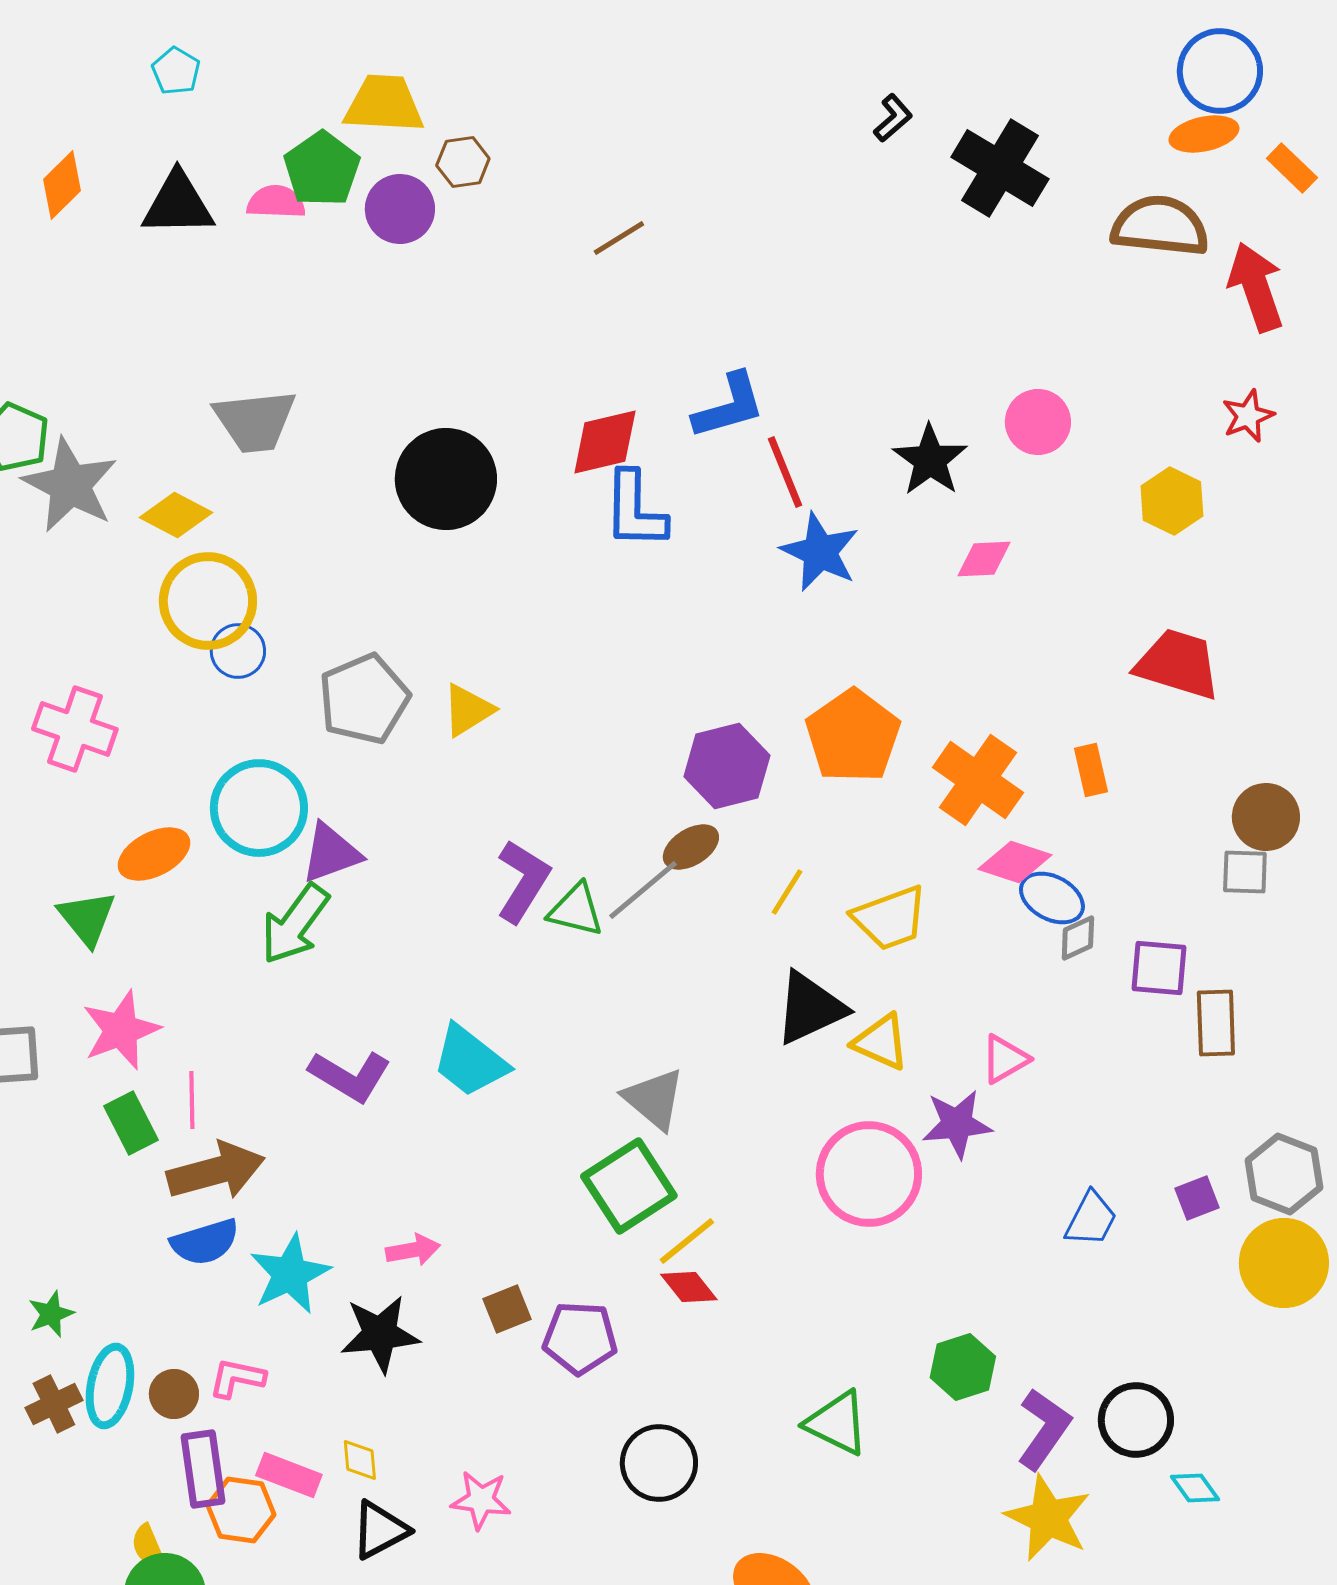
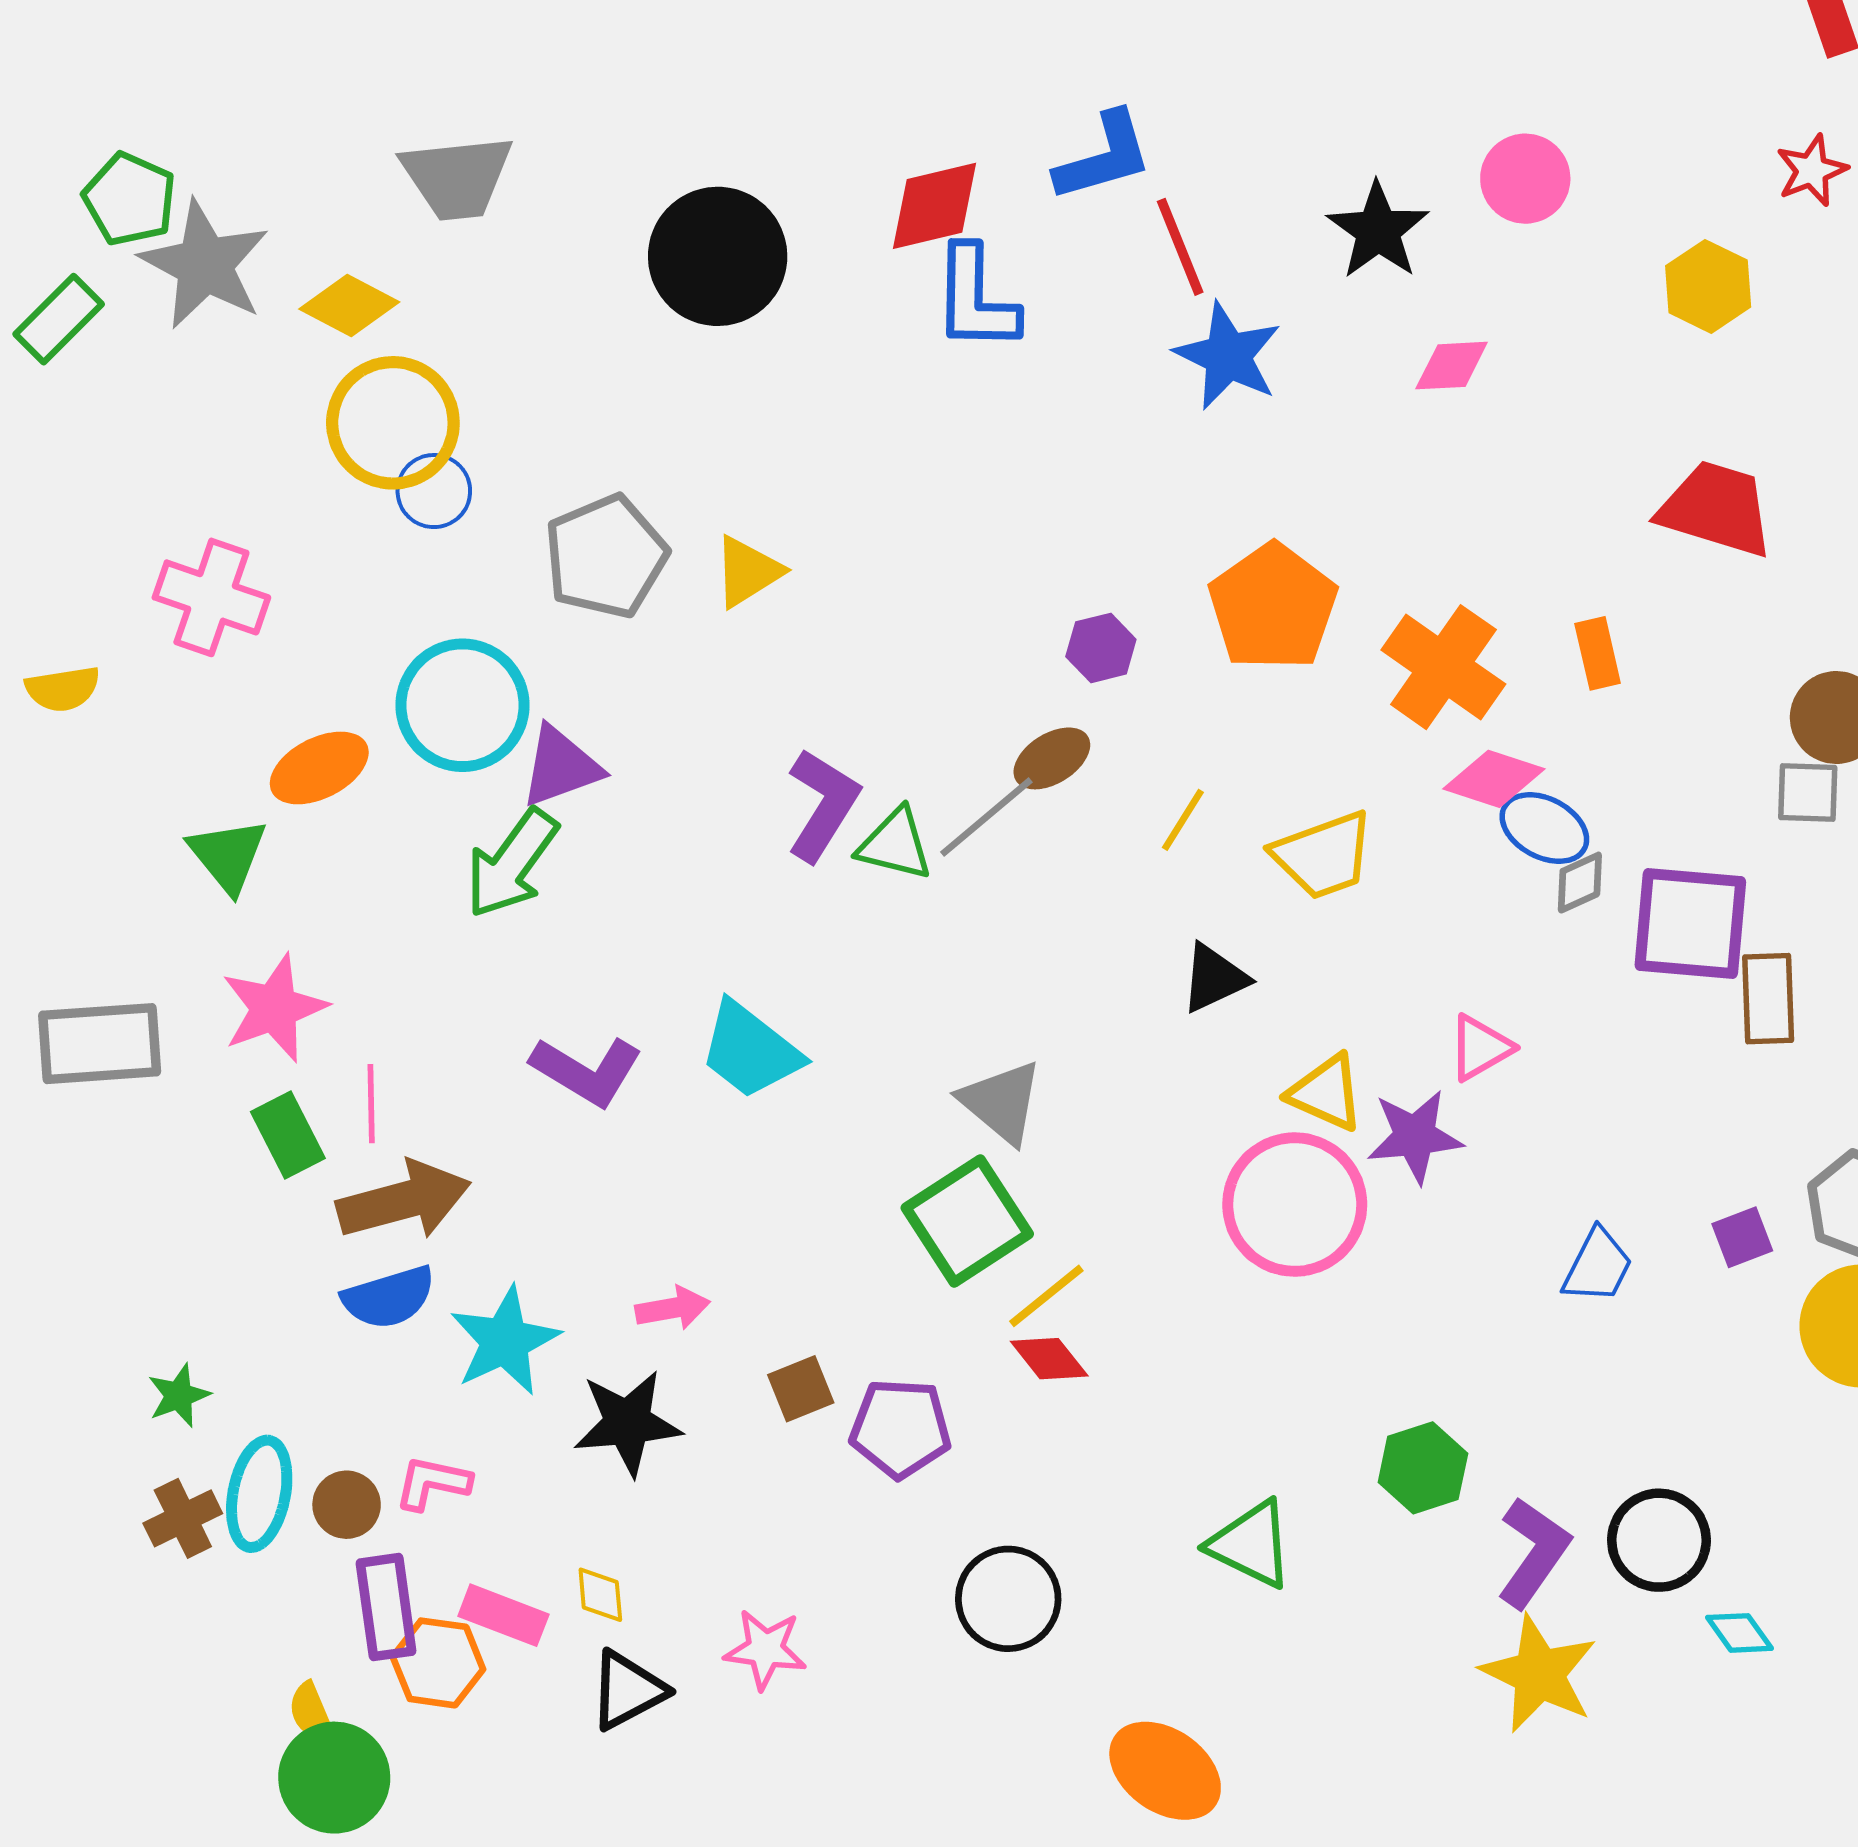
purple hexagon: (727, 766) -> (1101, 648), size x0.6
purple square: (1159, 968) -> (1690, 924), size x1.5
black triangle: (810, 1008) -> (1214, 978), size x0.7
yellow triangle: (881, 1042) -> (1326, 1093), moved

